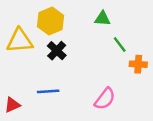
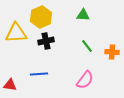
green line: (120, 44) -> (87, 46), moved
black cross: (57, 51) -> (46, 41), turned 35
red triangle: (12, 105) -> (10, 85), turned 32

